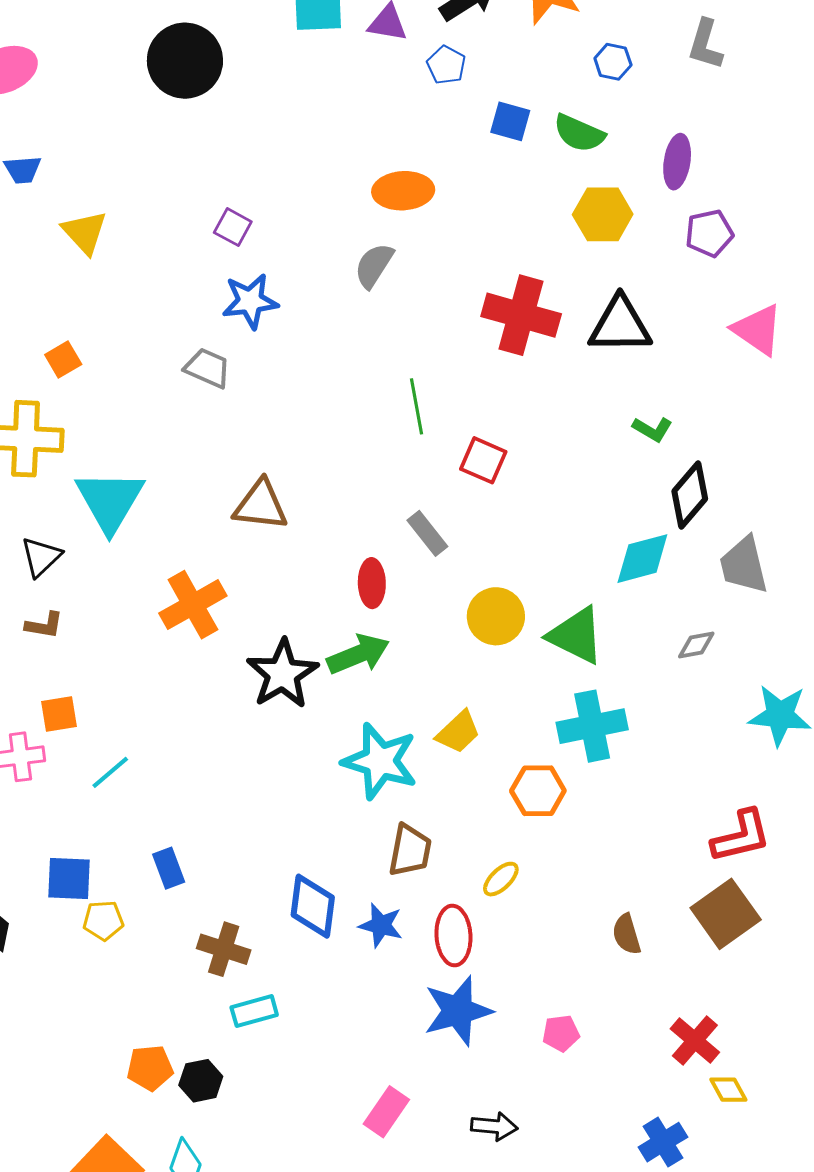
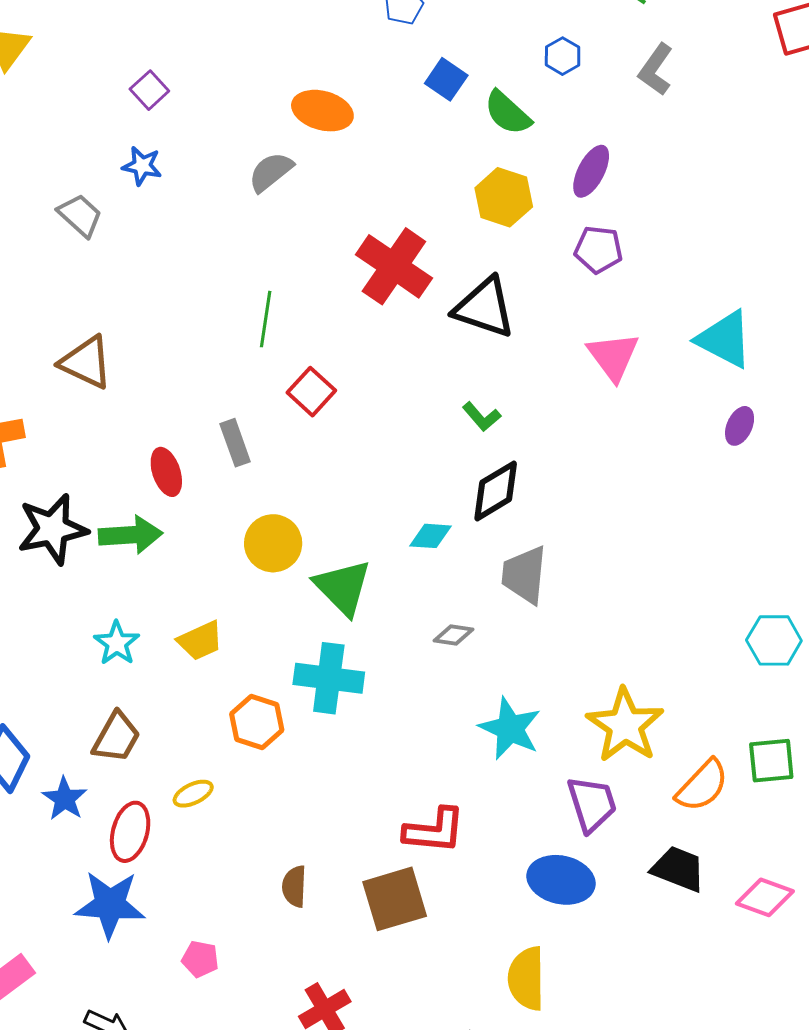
blue star: (250, 301) -> (142, 166), size x0.7
cyan diamond: (642, 559) -> (430, 536), size x0.7
red ellipse: (372, 583) -> (166, 472), turned -36
cyan star: (380, 761) -> (117, 643), size x0.6

